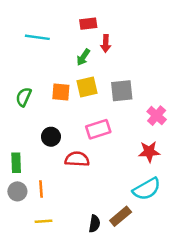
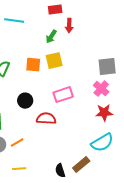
gray square: (122, 91) -> (107, 67), moved
pink cross: (157, 116) -> (101, 89), moved
orange line: (41, 189) -> (17, 143), turned 64
black semicircle: (94, 224) -> (60, 171), turned 152

